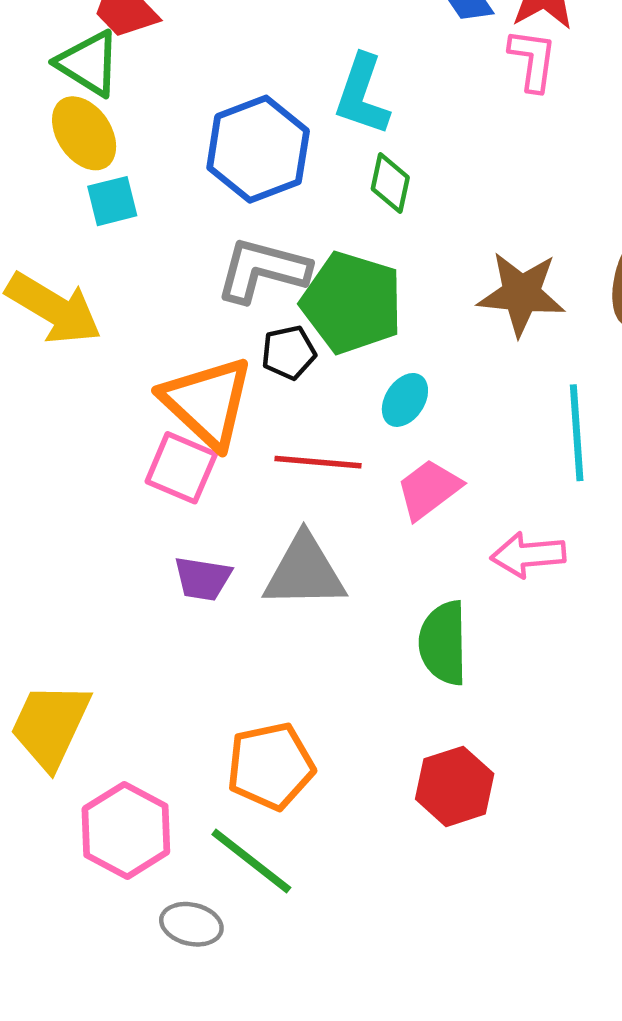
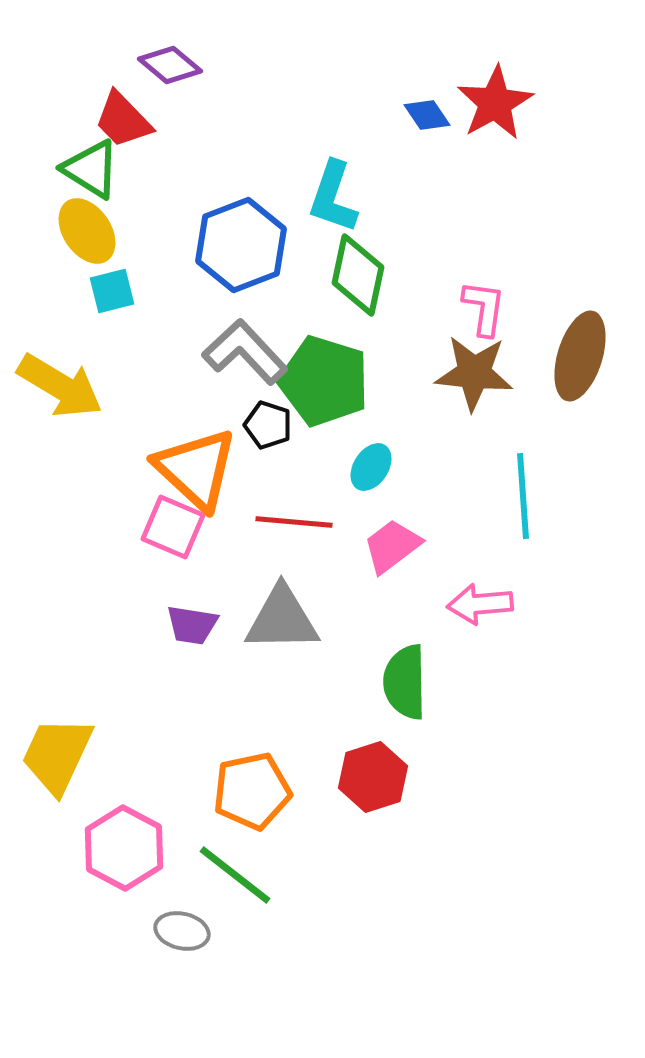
pink L-shape: (533, 60) -> (484, 308), moved
green diamond: (390, 183) -> (358, 275), size x1.5
gray L-shape: (263, 270) -> (245, 352), turned 32
black pentagon: (289, 353) -> (268, 425), turned 30
red hexagon: (455, 786) -> (373, 777), moved

